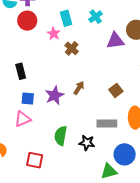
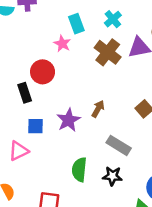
red circle: (27, 21) -> (43, 72), moved
brown cross: (72, 48) -> (108, 52), moved, size x1.5
pink triangle: (23, 119) -> (19, 151), moved
gray rectangle: (107, 123) -> (119, 145), moved, turned 36

